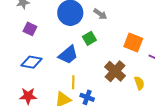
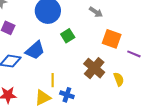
gray arrow: (100, 14) -> (96, 12), moved
blue trapezoid: (68, 55) -> (35, 50), moved

